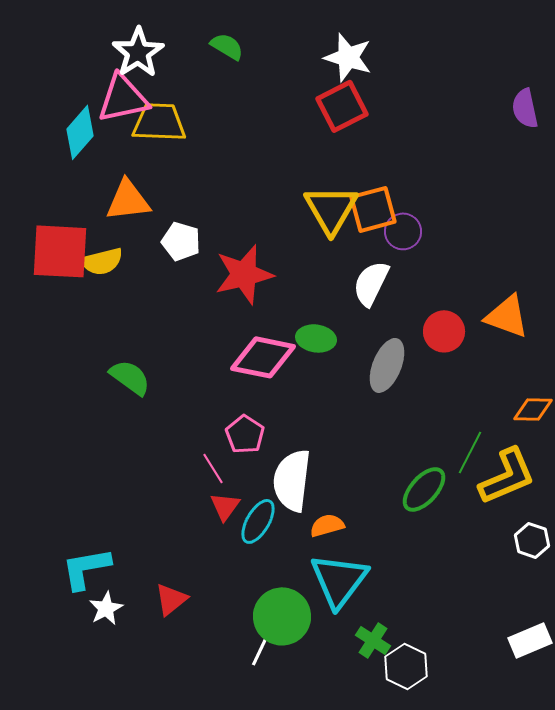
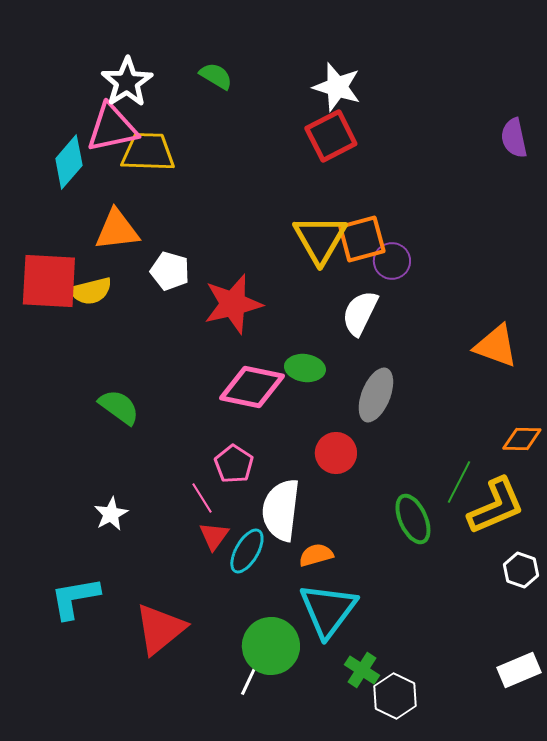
red circle: (444, 331) -> (336, 453), moved
green ellipse: (424, 489) -> (413, 519), turned -66
red triangle: (171, 599) -> (160, 629), size x1.6
white star: (106, 608) -> (111, 514), moved

